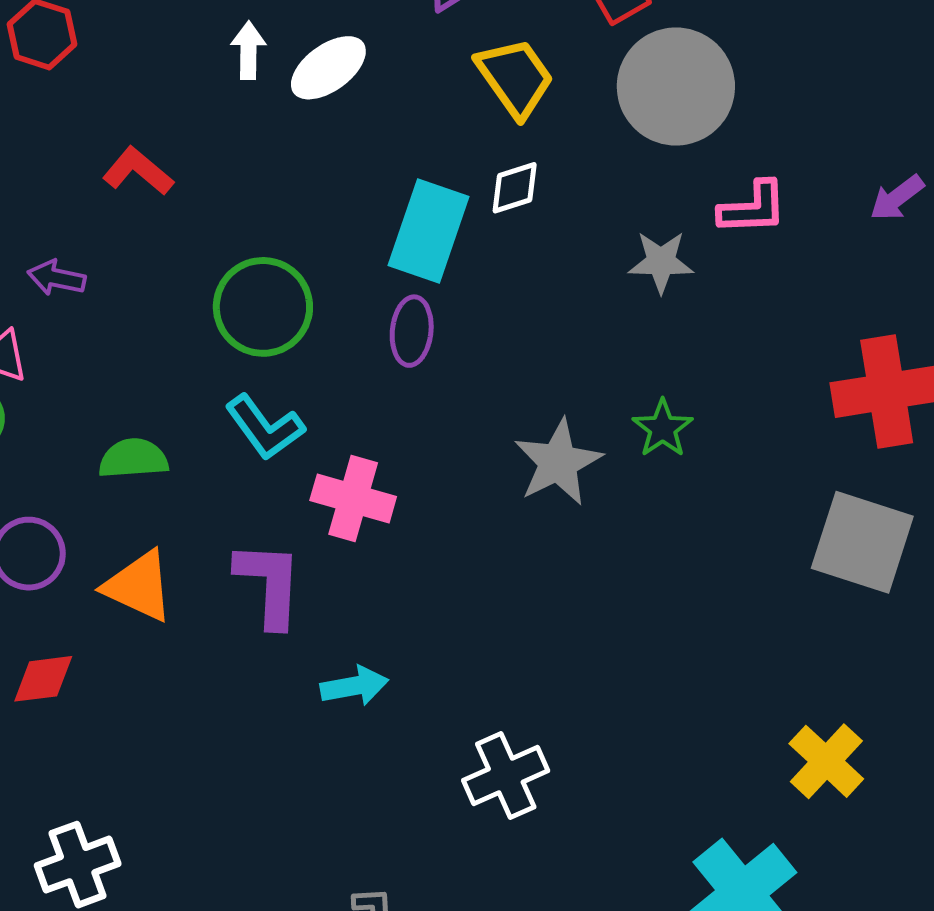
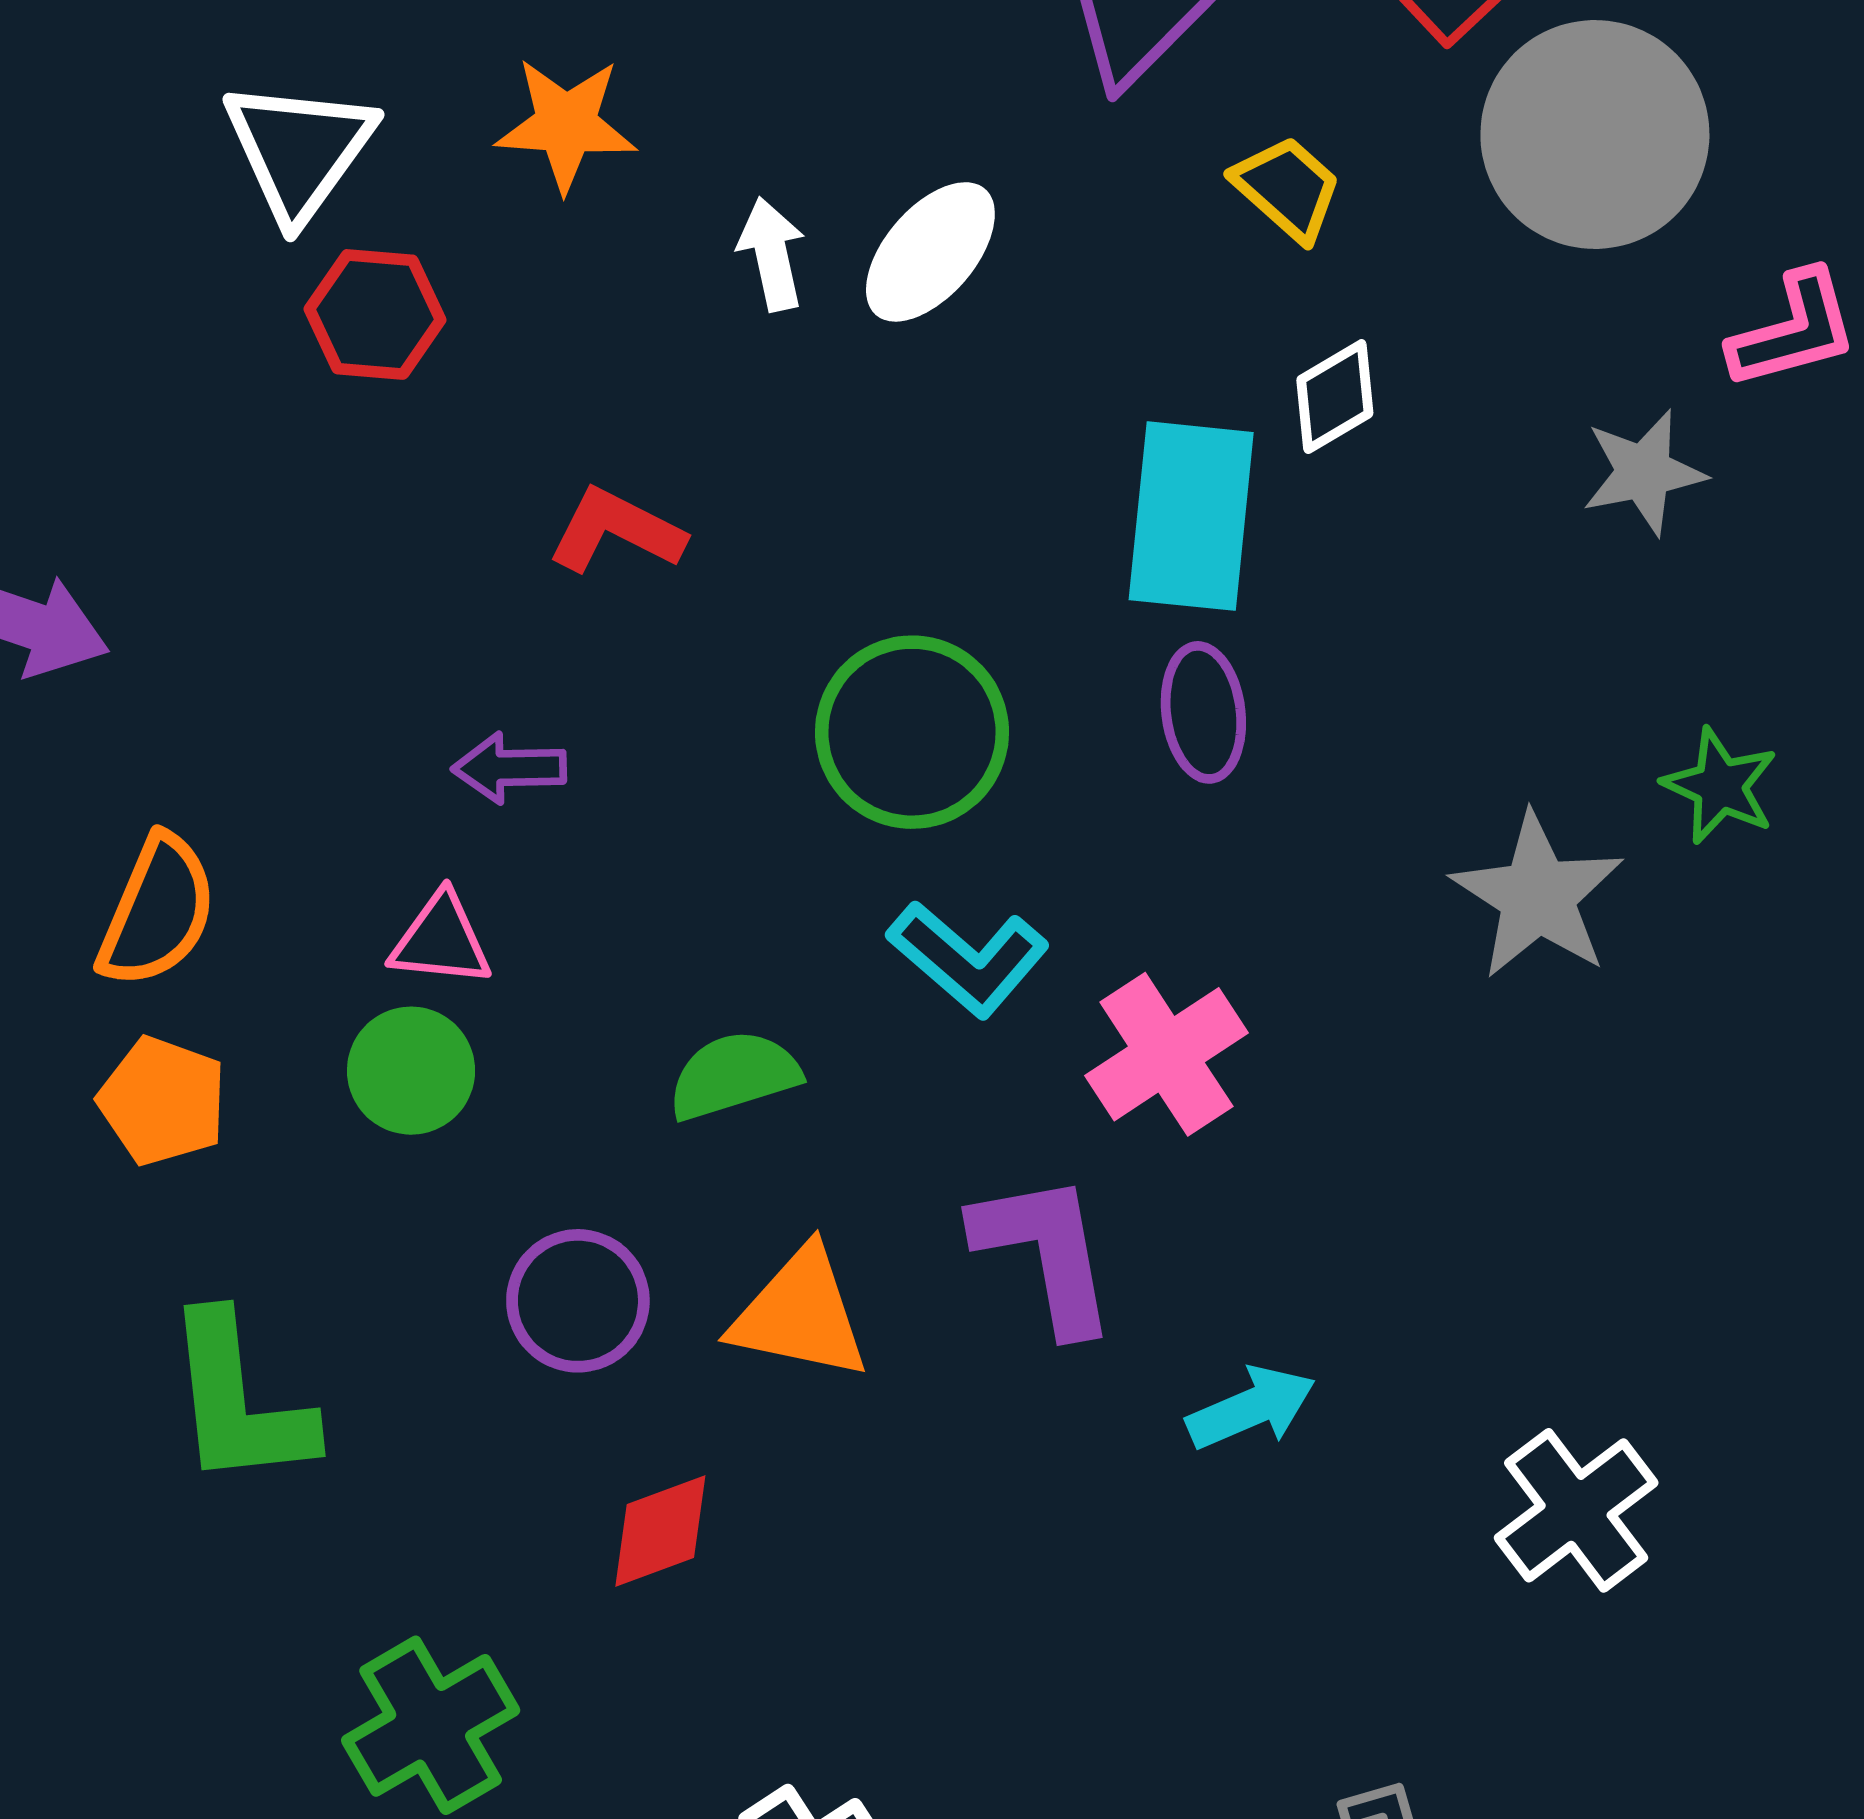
yellow trapezoid: (515, 78) -> (1287, 188), size x0.7
pink cross: (353, 498) -> (1166, 1054), turned -36

